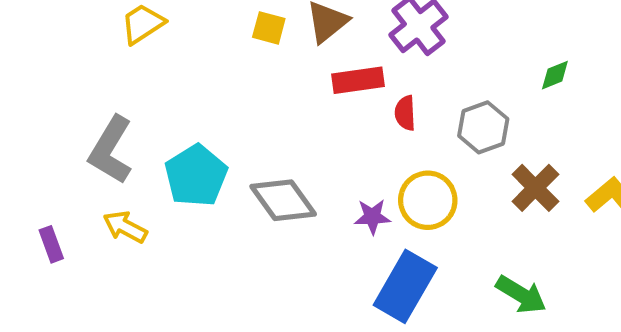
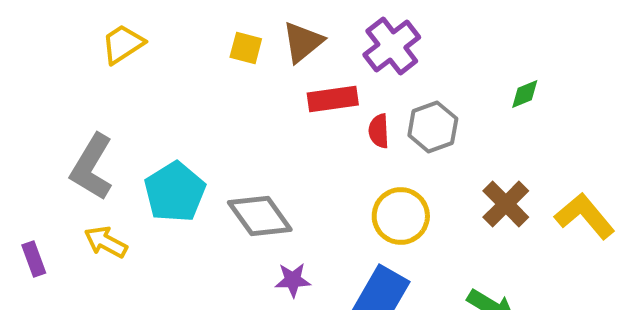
gray hexagon: (483, 127) -> (433, 127), moved
purple star: (372, 217) -> (293, 280), moved

